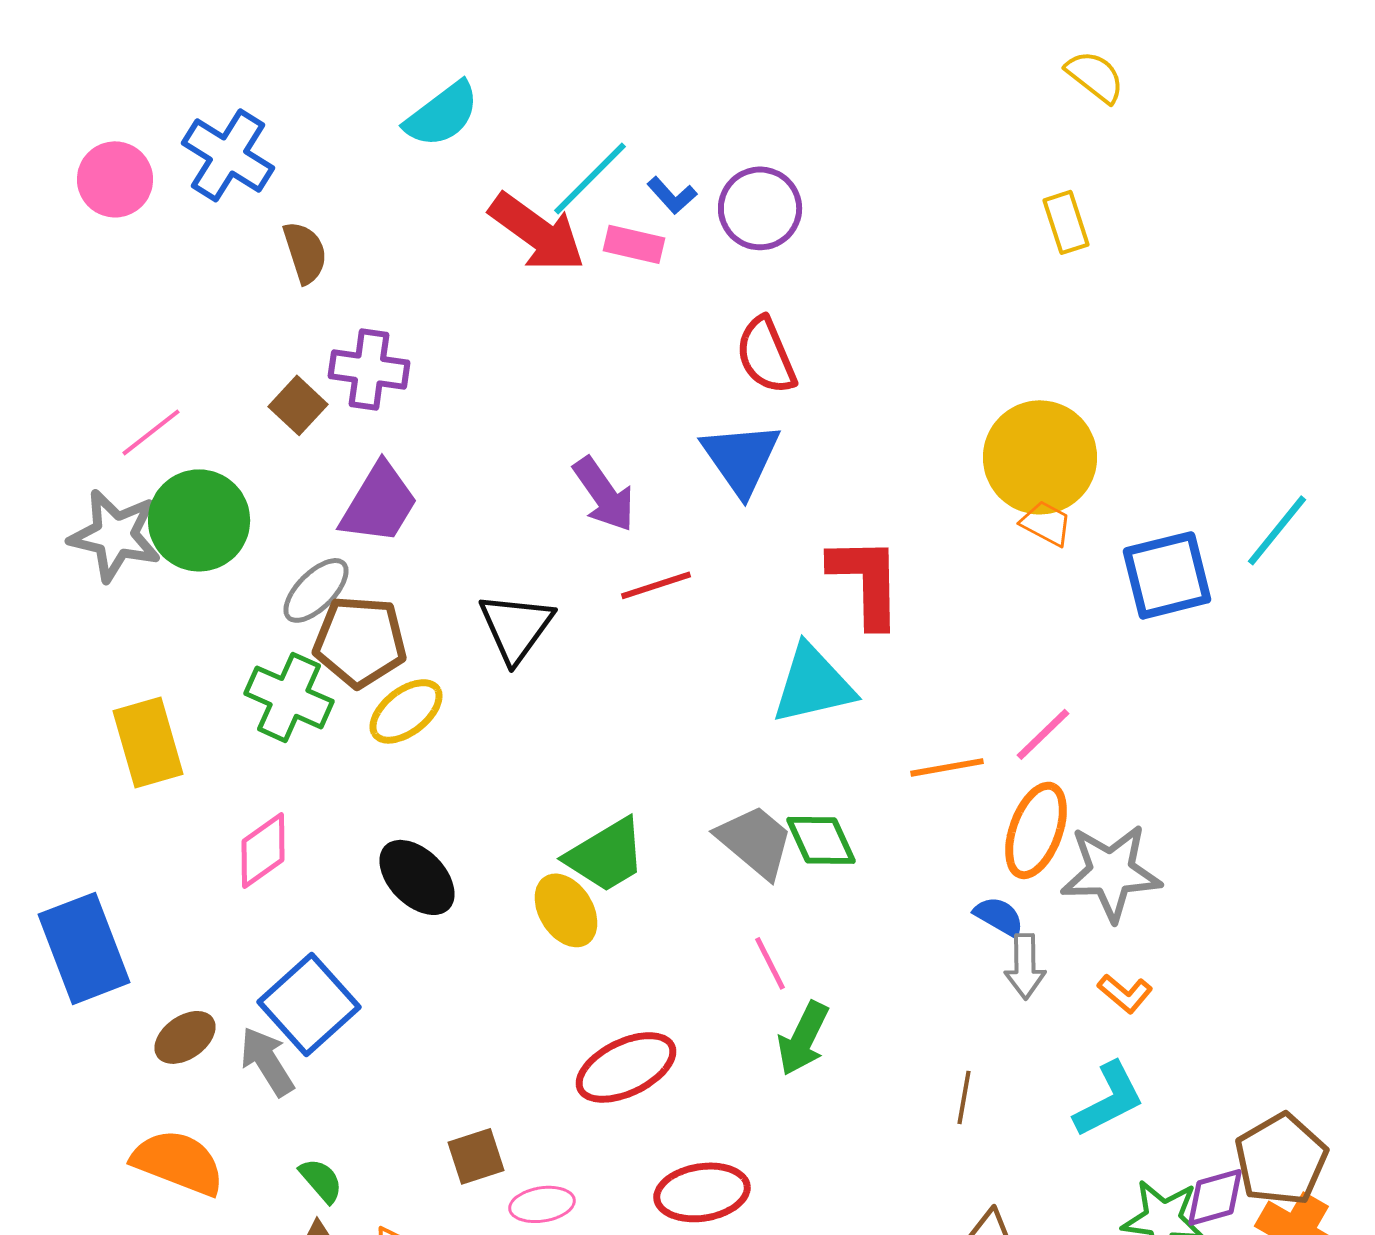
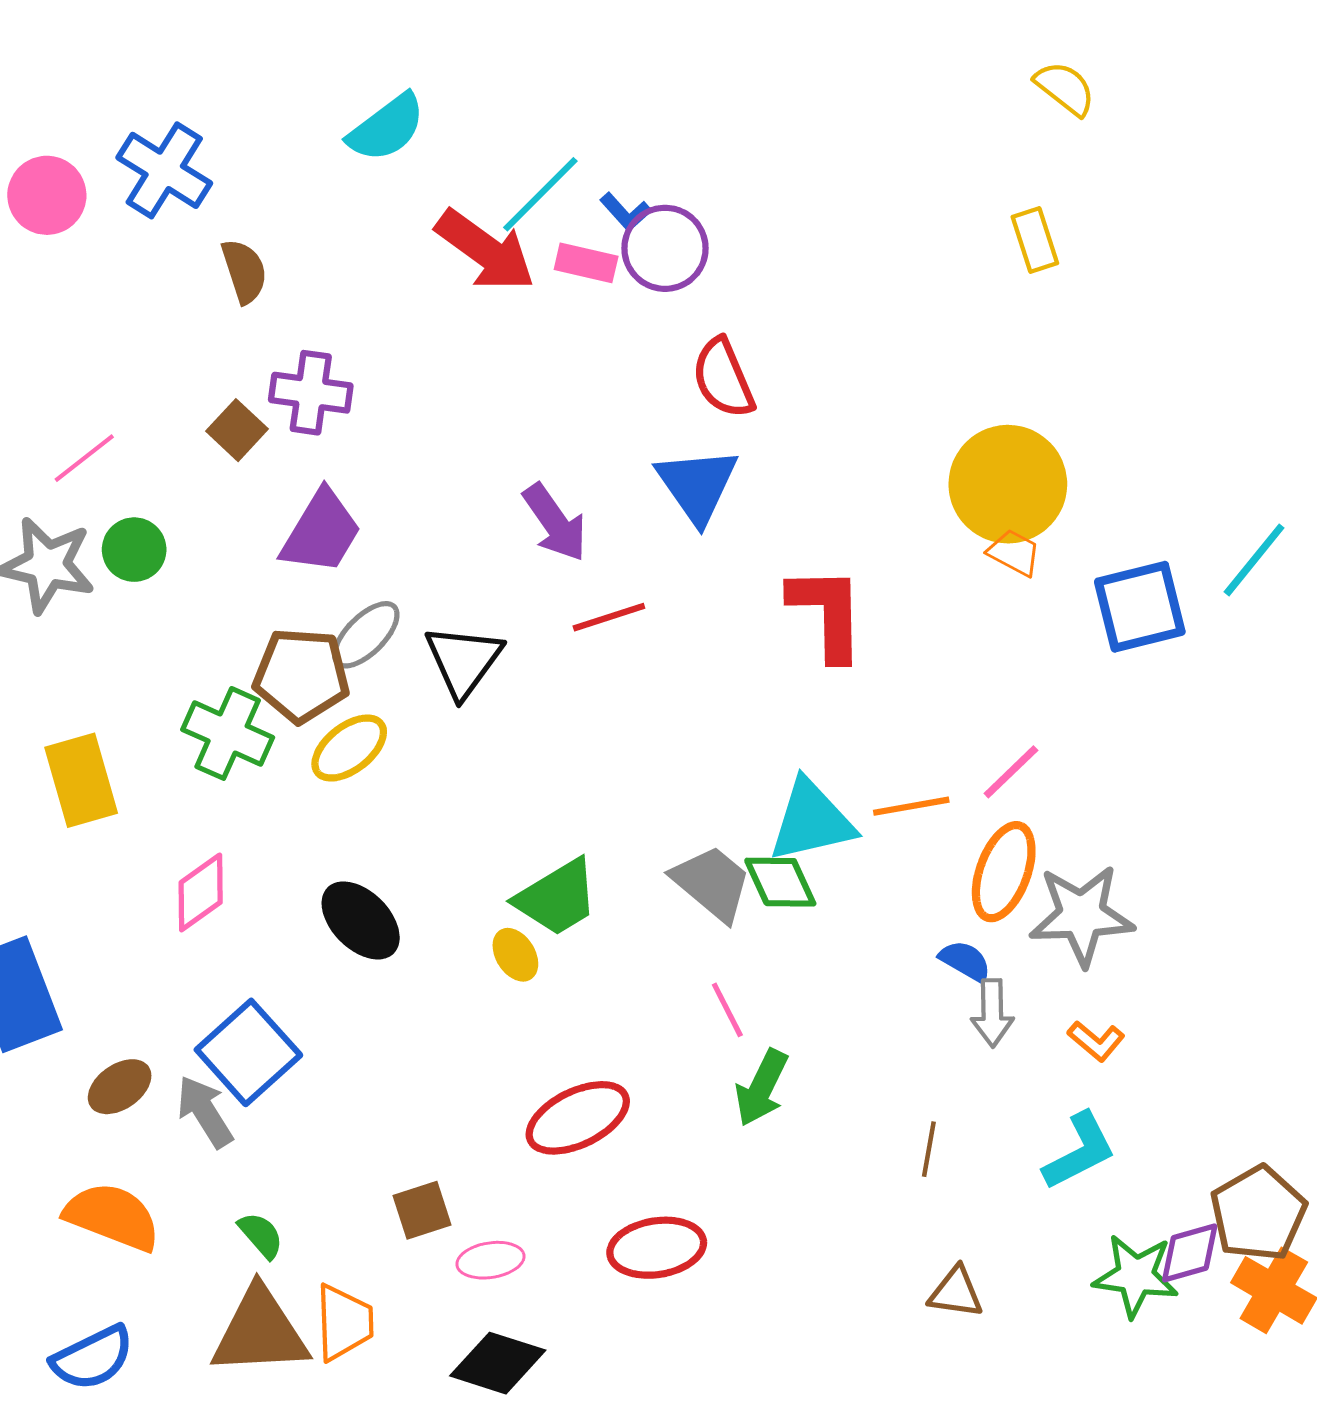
purple circle: (760, 208) -> (665, 248), moved
green circle: (199, 520) -> (134, 550), size x0.6
gray ellipse: (316, 590) -> (366, 635), moved
cyan triangle: (813, 684) -> (811, 821), moved
yellow ellipse: (566, 910) -> (515, 955), size x0.7

